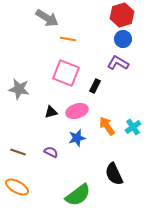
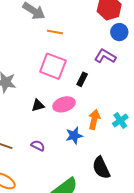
blue circle: (123, 39) -> (119, 32), moved
orange arrow: (107, 126) -> (94, 119), turned 48
blue star: (77, 138) -> (74, 136), moved

